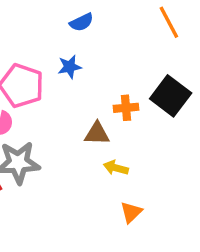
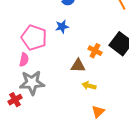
orange cross: (126, 108) -> (95, 51), turned 32

